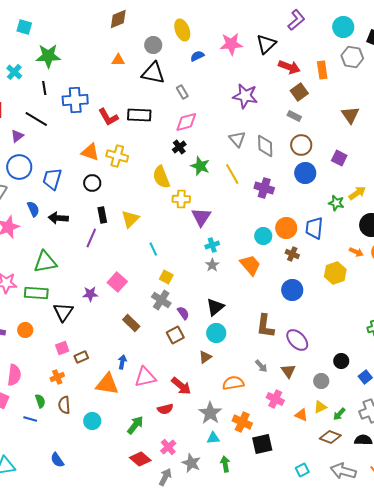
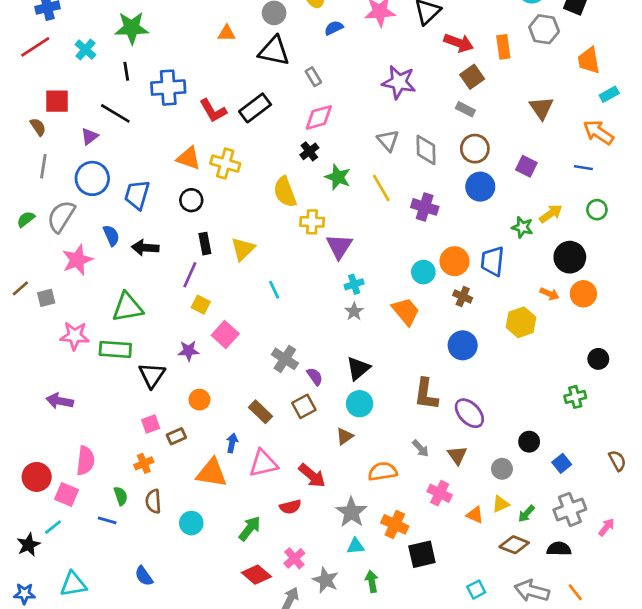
black rectangle: (139, 115) -> (255, 108), turned -40
yellow square: (166, 277) -> (201, 305), moved
brown rectangle: (131, 323) -> (260, 412), moved
orange circle: (25, 330) -> (199, 400), moved

